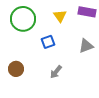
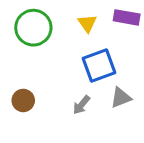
blue square: (48, 42) -> (99, 66), moved, size x1.6
gray triangle: (86, 46) -> (121, 98), moved

